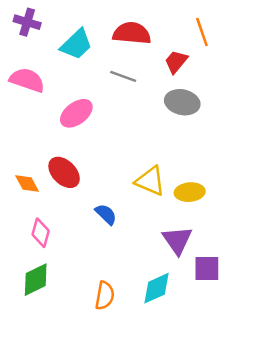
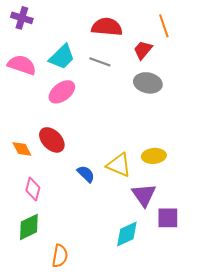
cyan trapezoid: (76, 44) -> (62, 57), moved
yellow triangle: (150, 181) -> (119, 165), moved
orange semicircle: (105, 296) -> (60, 256), moved

